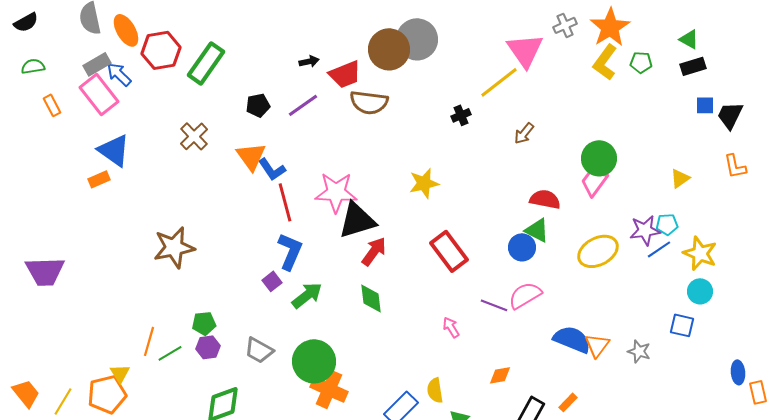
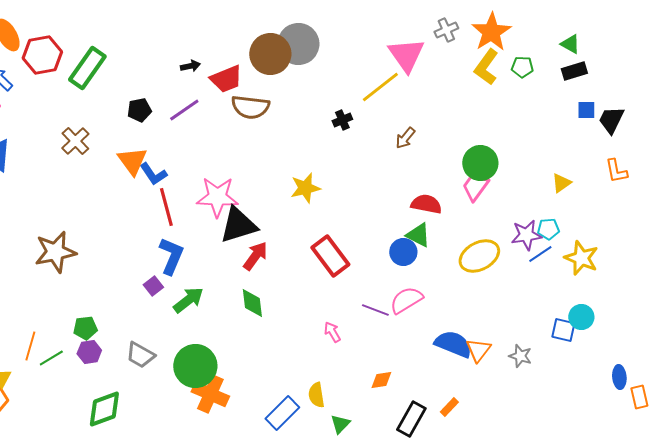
cyan circle: (700, 291) -> (581, 317), moved

